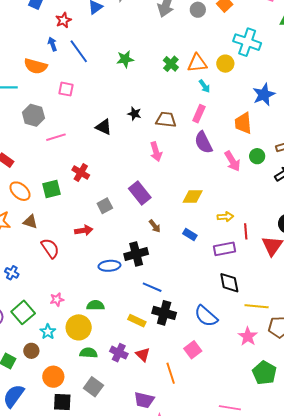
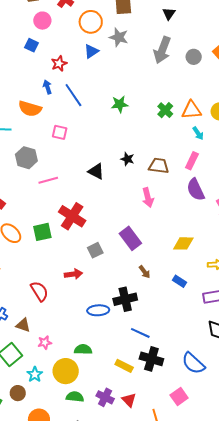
red cross: (81, 173) -> (72, 216), size x1.5
brown triangle: (30, 222) -> (23, 325), moved

